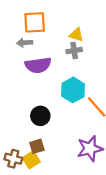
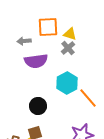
orange square: (35, 22) -> (48, 27), moved
gray cross: (74, 51) -> (68, 48), turned -32

